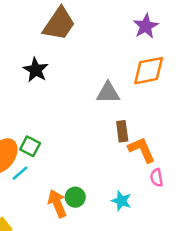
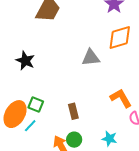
black star: (36, 70) -> (25, 61), moved
brown rectangle: (122, 131) -> (73, 111), moved

